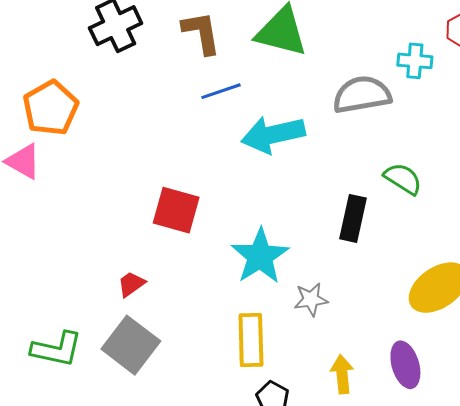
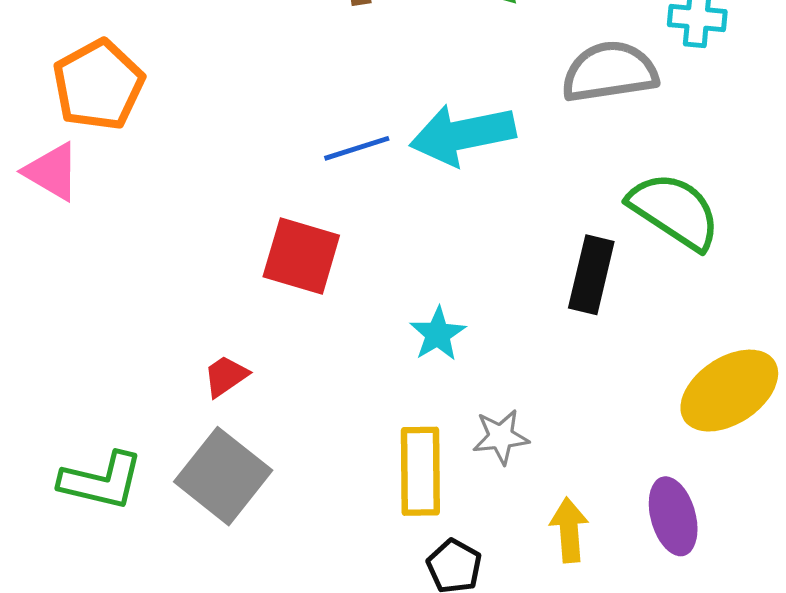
blue line: (221, 91) -> (357, 148), moved
green semicircle: (403, 179) -> (674, 211), size x1.5
cyan star: (260, 256) -> (438, 334), size x0.6
gray star: (311, 299) -> (501, 437), moved

